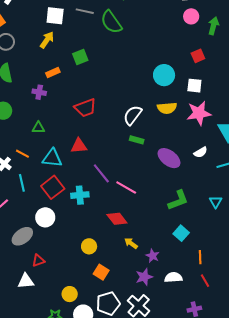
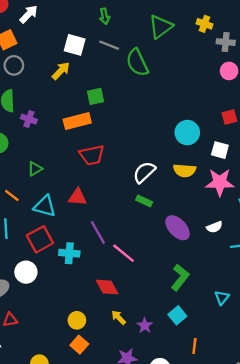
orange rectangle: (53, 72) -> (77, 121), moved, size x1.6
purple cross: (39, 92) -> (29, 119), moved
green triangle: (38, 128) -> (35, 169), turned -40
green L-shape: (178, 200) -> (180, 277), turned -40
cyan triangle: (216, 202) -> (222, 298), moved
yellow circle: (89, 246) -> (77, 320), moved
purple star: (153, 256) -> (145, 325), moved

